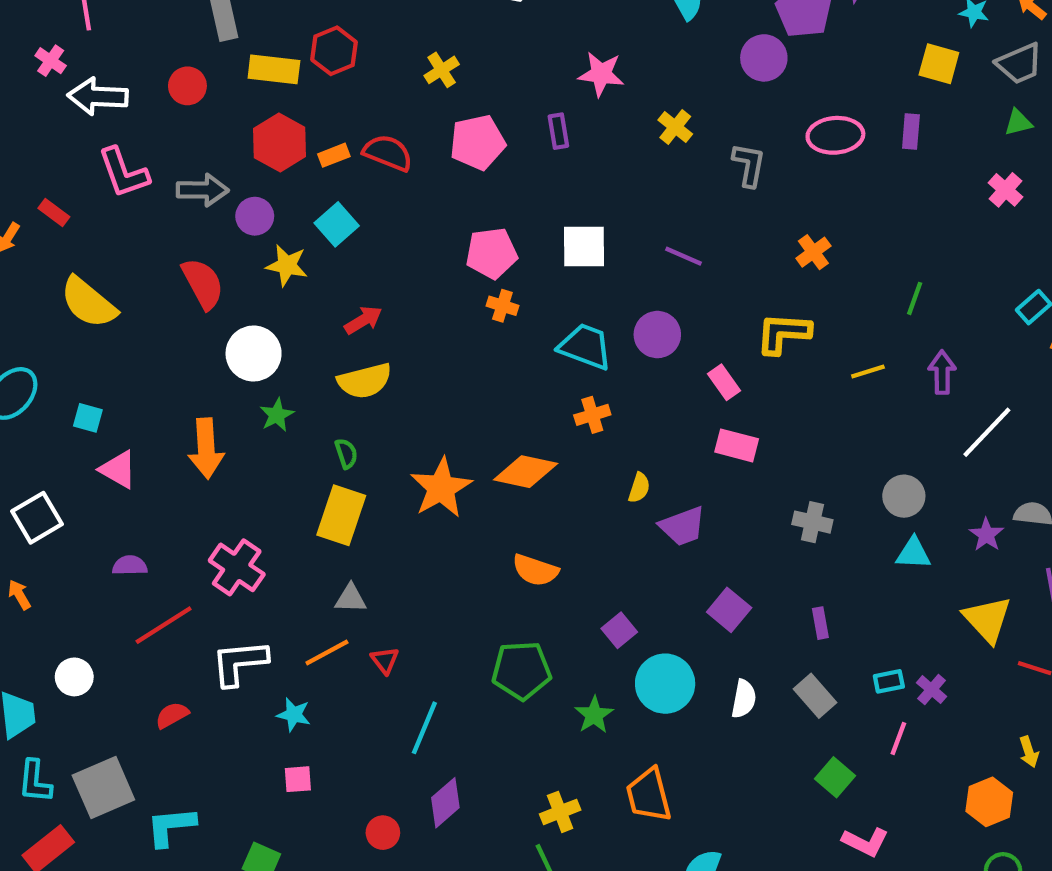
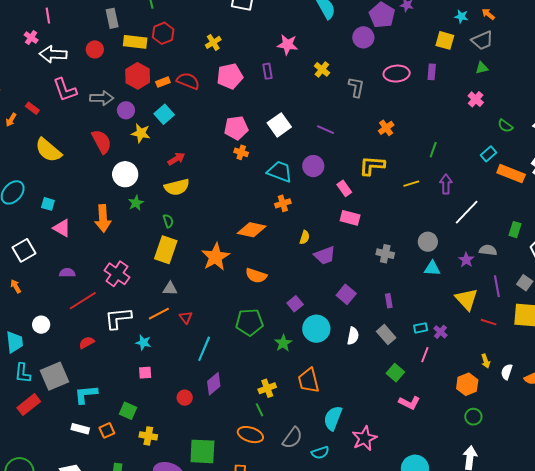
white square: (584, 247) -> (279, 125), turned -35
orange star: (441, 488) -> (216, 257), moved

